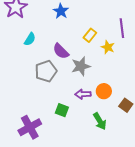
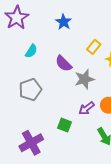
gray pentagon: (46, 71) -> (30, 90), moved
purple arrow: (83, 94) -> (86, 108), turned -35

